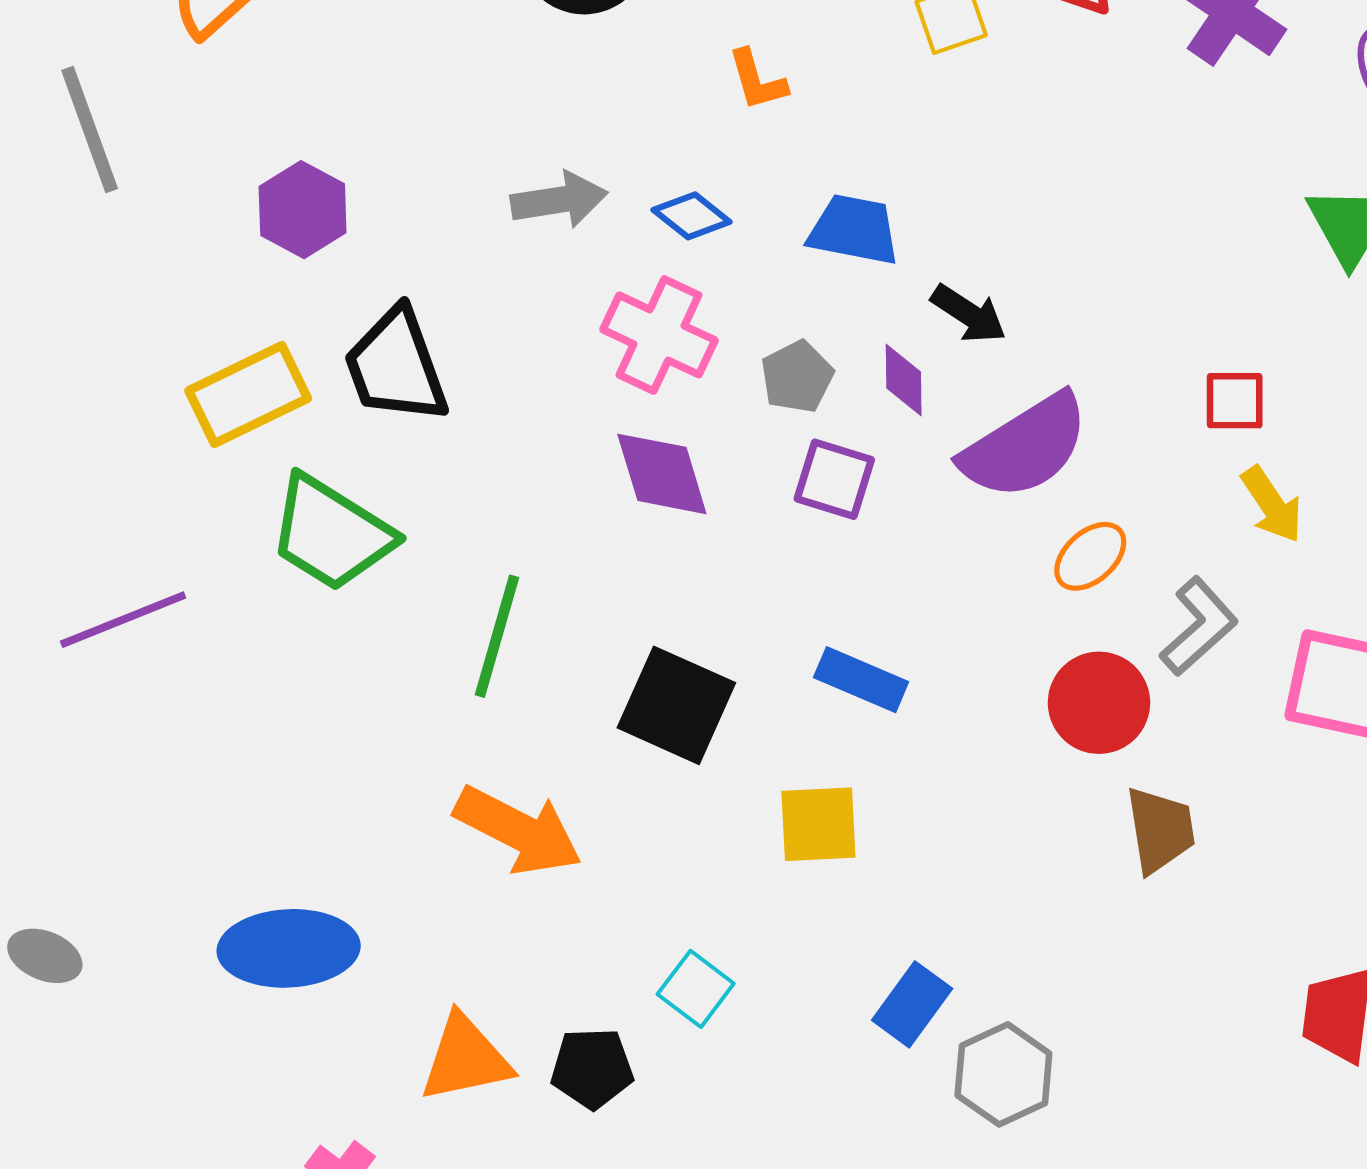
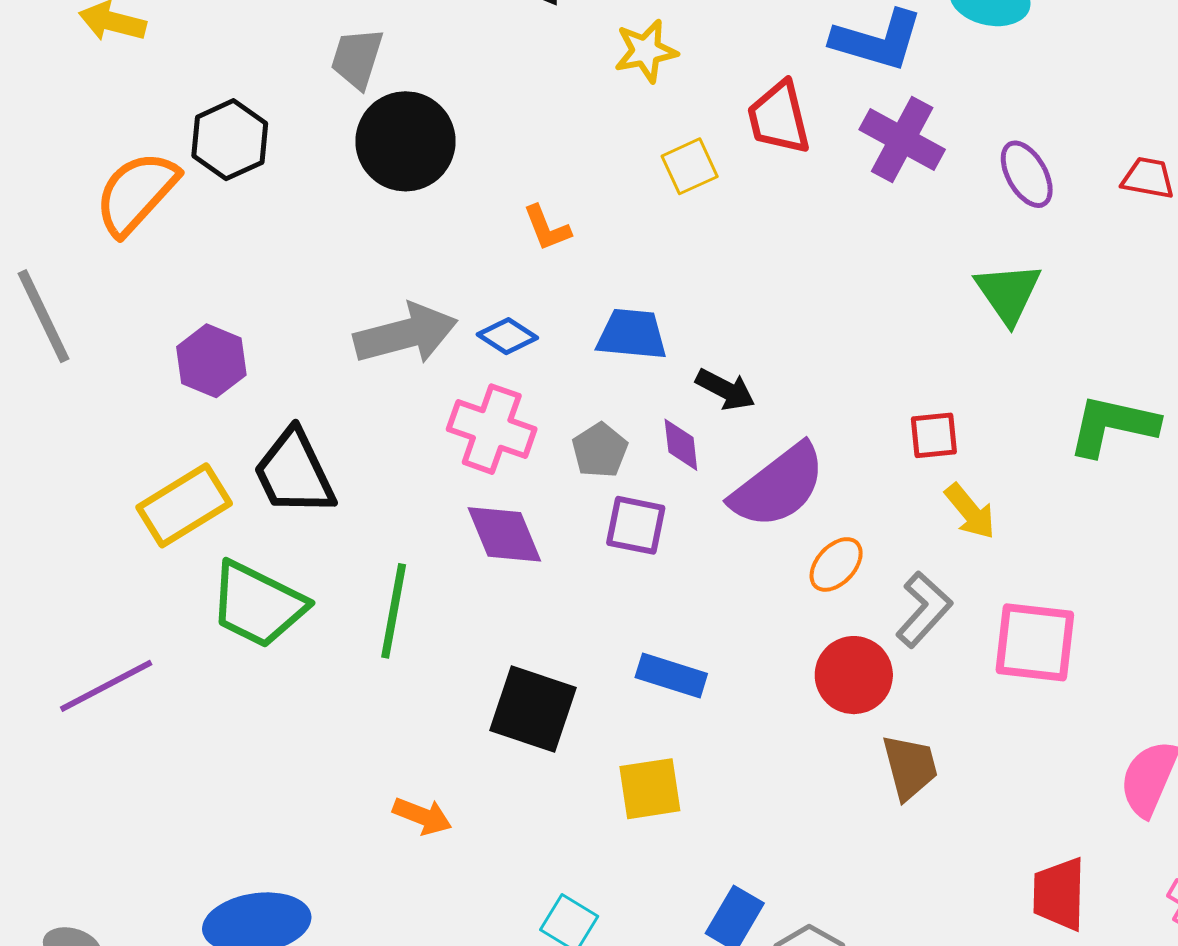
gray arrow: (559, 200) -> (406, 334), size x1.4
green line: (497, 636) -> (394, 611), moved
orange arrow: (518, 830) -> (422, 816), size x0.6

